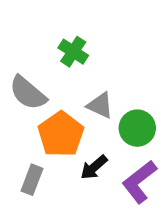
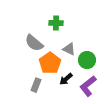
green cross: (73, 52) -> (56, 23), turned -32

